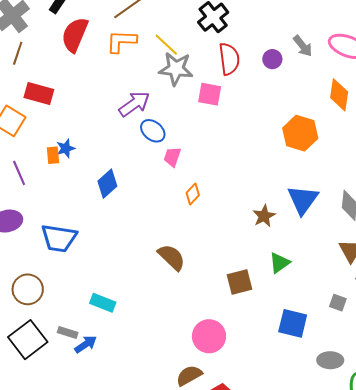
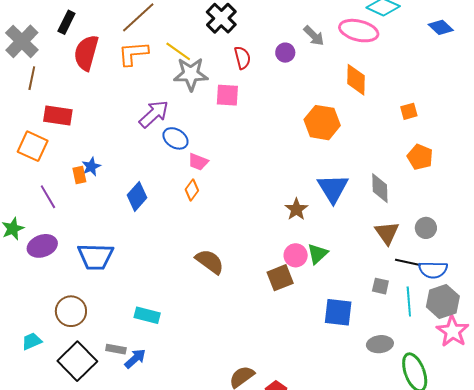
red semicircle: (229, 59) -> (242, 58), size x0.7
pink trapezoid: (172, 157) -> (198, 162), turned -80
orange diamond: (193, 194) -> (192, 190), moved
pink circle: (209, 336) -> (296, 255), moved, size x0.7

